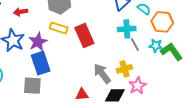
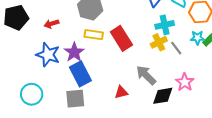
gray line: (135, 44) -> (176, 48), moved
yellow cross: (124, 69) -> (159, 42), moved
red triangle: (82, 94) -> (121, 92), moved

